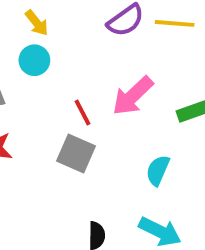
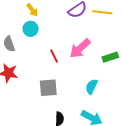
gray square: (76, 153) -> (48, 88), moved, turned -30

